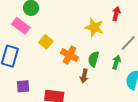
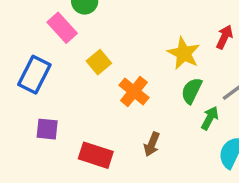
green semicircle: (94, 59) -> (192, 91), moved
brown arrow: (84, 76) -> (152, 144), moved

